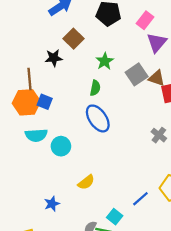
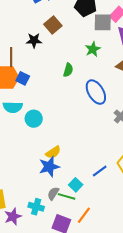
green star: (105, 61) -> (93, 49), moved
gray square: (137, 74) -> (103, 22), moved, turned 30
blue ellipse: (98, 118) -> (96, 92), moved
blue star: (52, 204) -> (49, 167), moved, size x1.5

